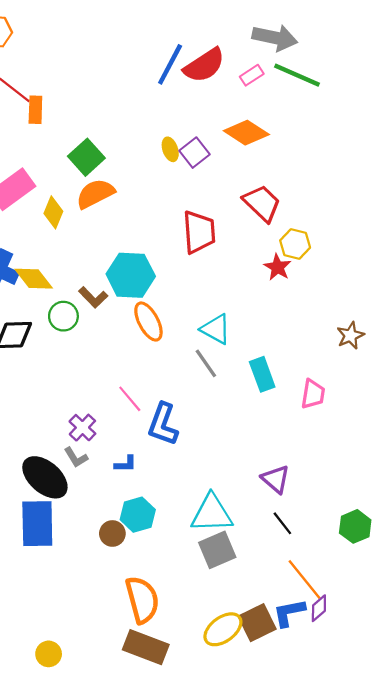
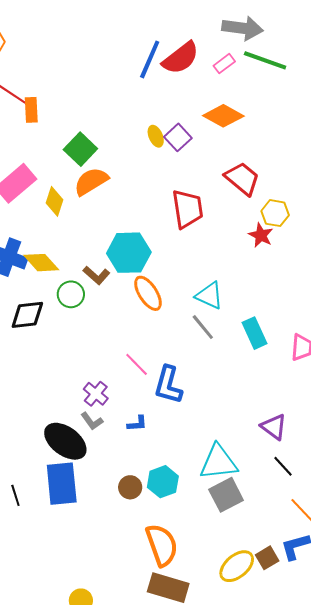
cyan hexagon: (138, 515) -> (163, 482), moved
brown square: (257, 623) -> (267, 558), size x0.7

